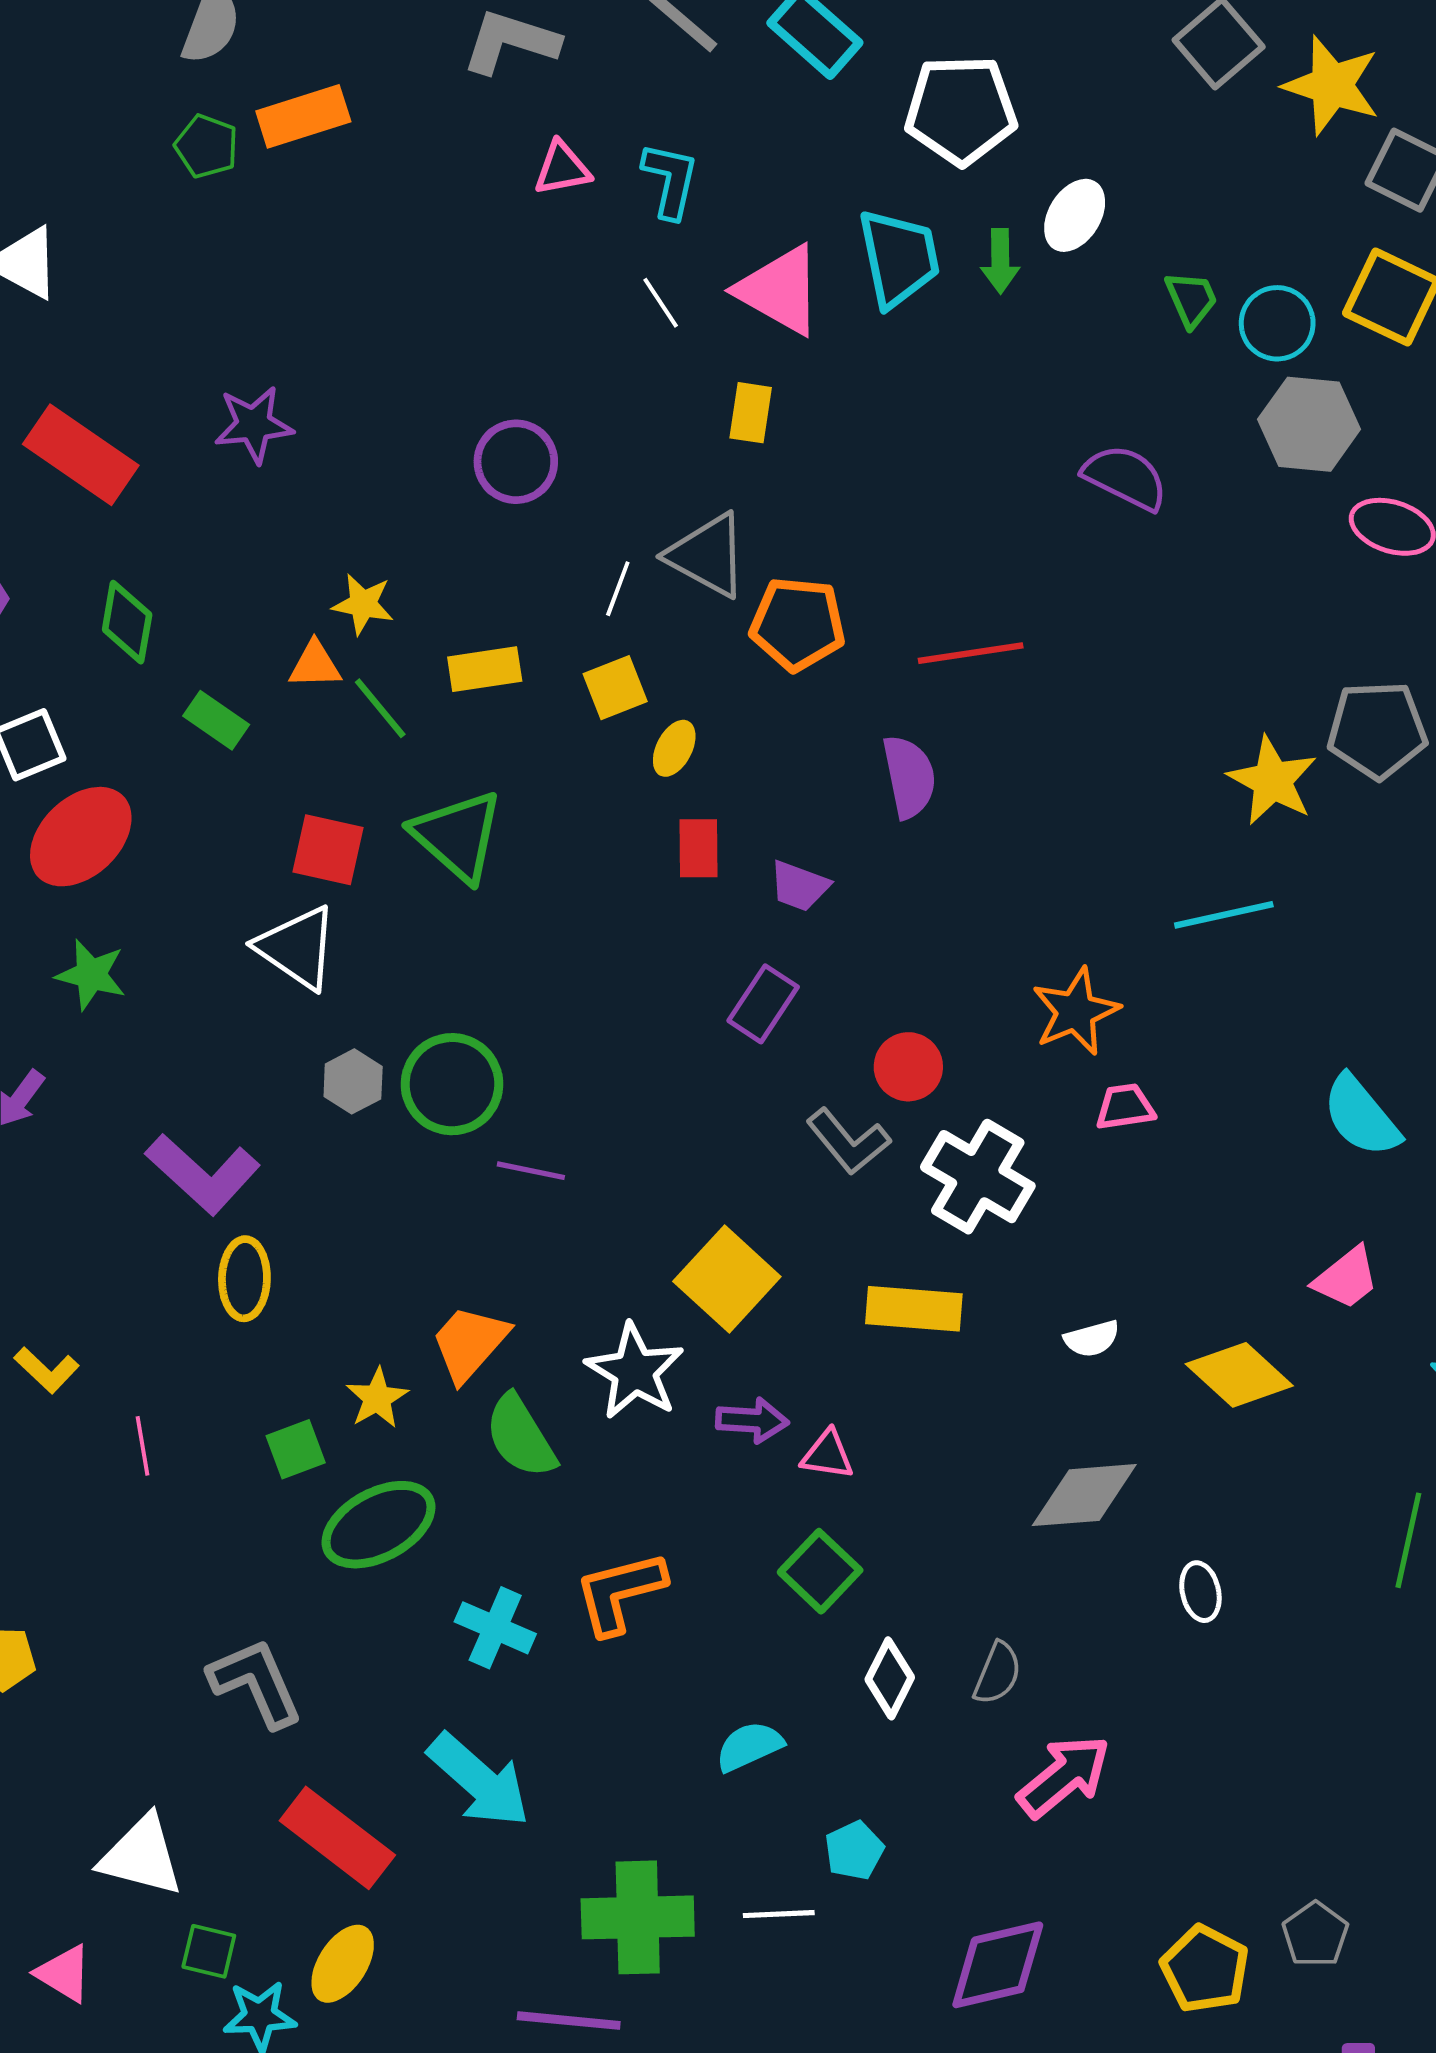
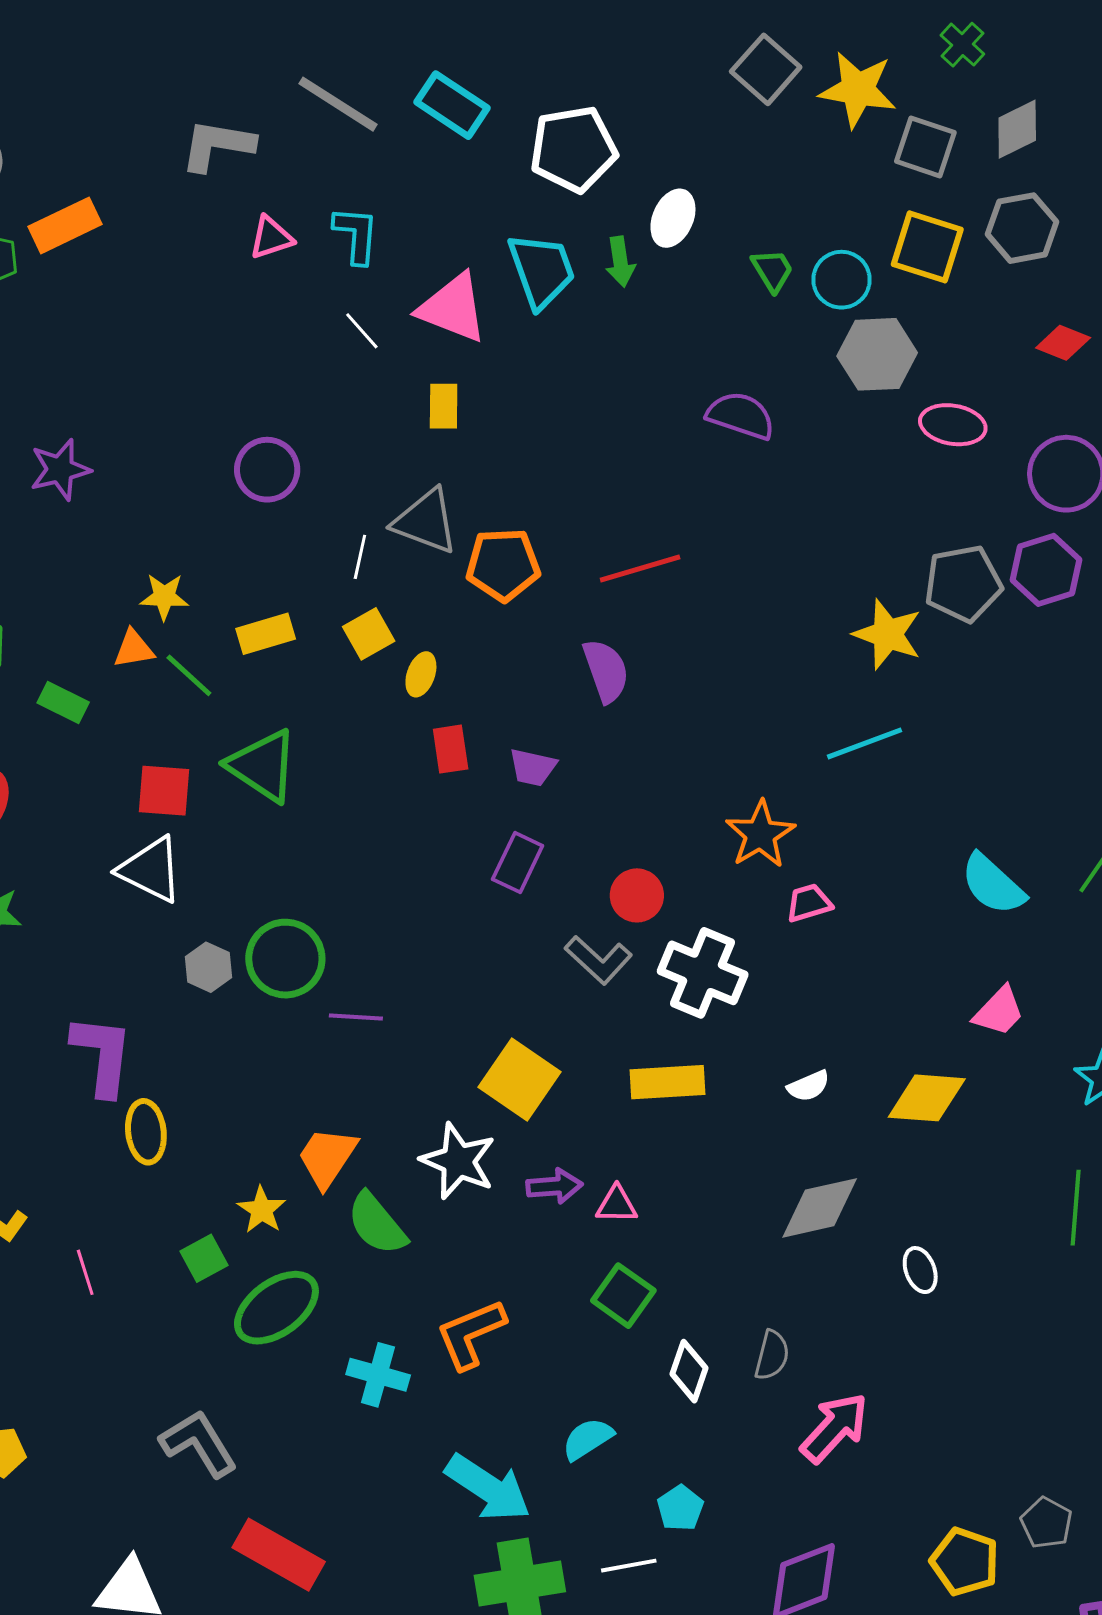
purple L-shape: (203, 1174) -> (102, 1055), turned -118
yellow diamond: (1239, 1375) -> (927, 1098), turned -30
cyan arrow: (479, 1780) -> (488, 1488), moved

